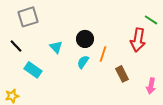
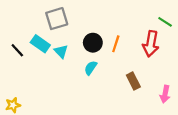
gray square: (28, 17) -> (57, 19), moved
orange line: (103, 54) -> (116, 44), moved
cyan rectangle: (33, 70) -> (40, 44), moved

